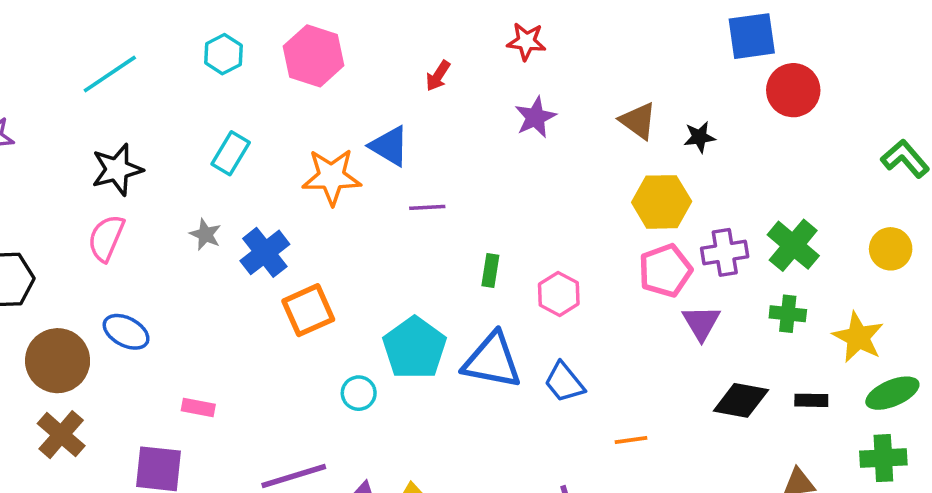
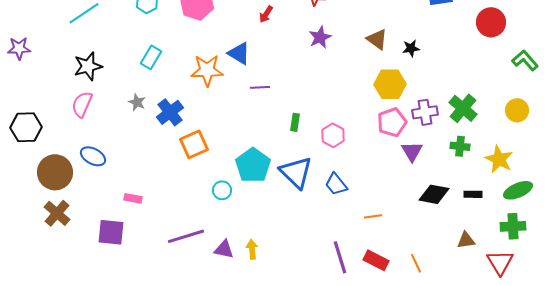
red circle: (793, 90) -> (491, 22), moved
blue triangle: (492, 361) -> (296, 172), turned 33

